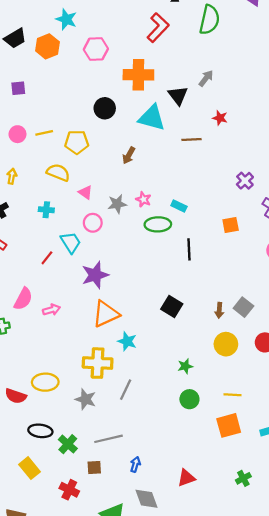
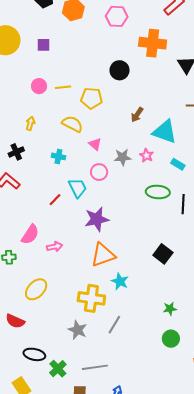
cyan triangle: (152, 118) -> (165, 132), moved
green ellipse: (158, 224) -> (158, 192), moved
yellow ellipse: (45, 382) -> (36, 289), moved, turned -50

